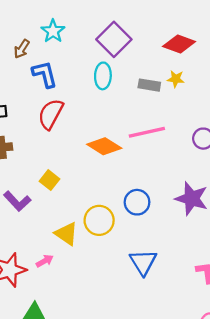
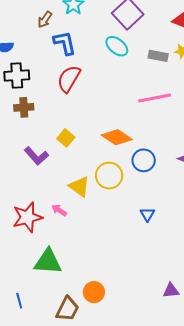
cyan ellipse: (103, 76) -> (117, 46), turned -55
orange diamond: (104, 146) -> (117, 137), moved
pink arrow: (45, 261) -> (59, 210), turned -119
blue triangle: (143, 262) -> (147, 214), size x0.6

